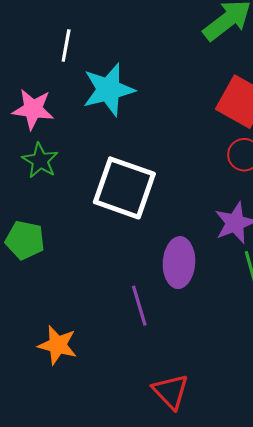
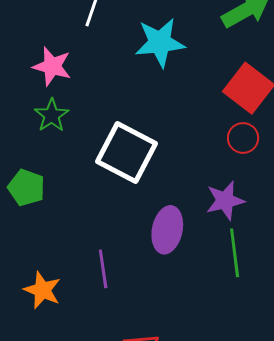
cyan star: (109, 90) -> (160, 43), moved
purple line: (139, 306) -> (103, 269), moved

